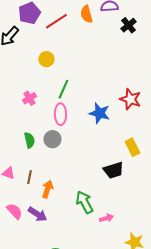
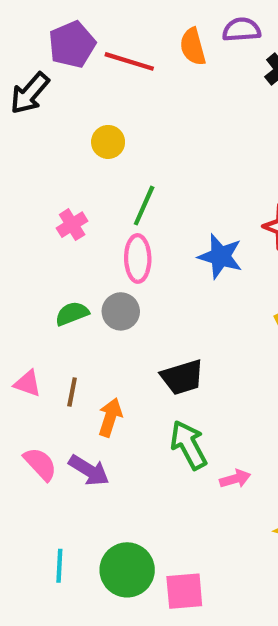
red line: (56, 21) -> (129, 61), turned 50
green semicircle: (29, 140) -> (72, 314), turned -98
black trapezoid: (113, 170) -> (182, 377), moved

